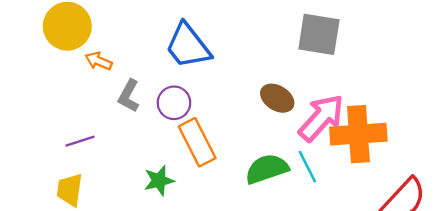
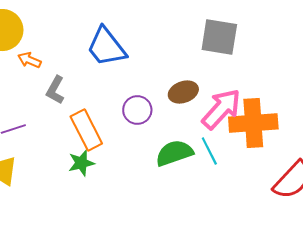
brown ellipse: (277, 98) -> (183, 92), turned -52
purple circle: (174, 103) -> (137, 110), moved
orange rectangle: (197, 142) -> (86, 130), moved

